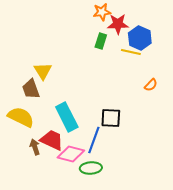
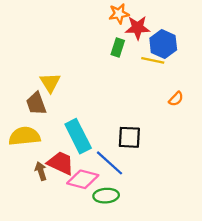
yellow semicircle: (21, 117) -> (24, 136), turned -32
blue line: (94, 140) -> (110, 163), turned -68

